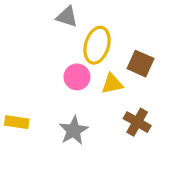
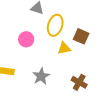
pink circle: (77, 77) -> (26, 39), moved
brown cross: (137, 122) -> (79, 82), moved

